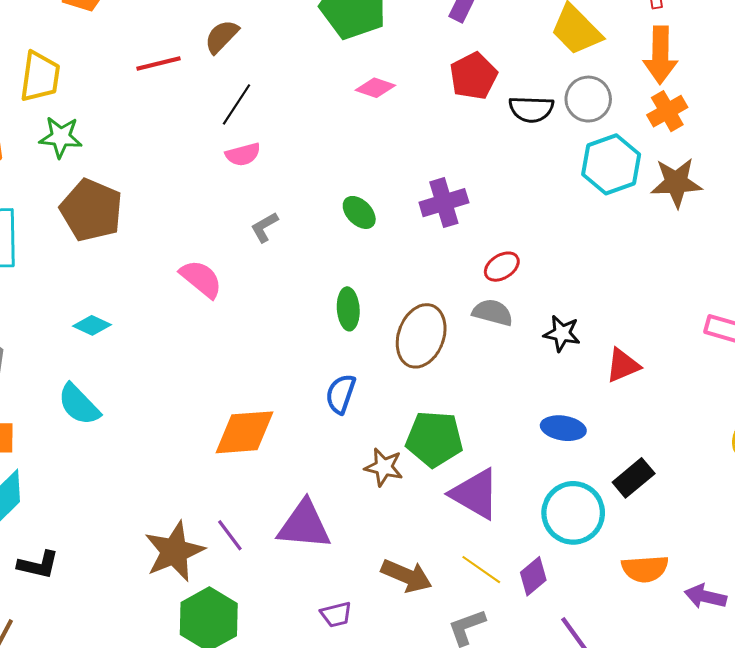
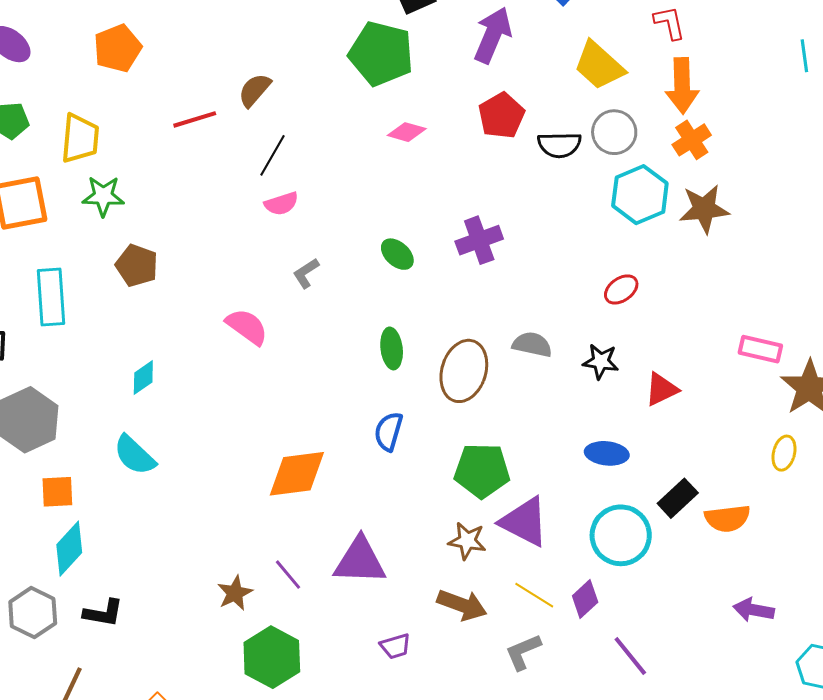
brown pentagon: (91, 210) -> (137, 265), size x0.7
red ellipse: (502, 267) -> (621, 289), moved
cyan diamond: (92, 325) -> (143, 378), turned -57
brown star: (384, 467) -> (467, 541), moved
brown star: (174, 551) -> (235, 593), size x0.6
orange semicircle: (645, 569) -> (727, 518), moved

